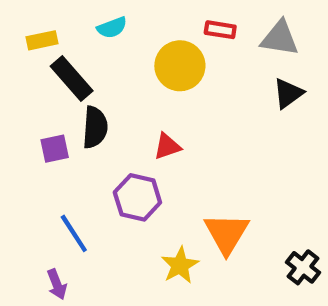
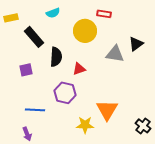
gray triangle: (280, 38) -> (115, 54), moved
yellow rectangle: (42, 40) -> (11, 18), moved
black semicircle: (95, 127) -> (56, 57), moved
blue line: (74, 233) -> (35, 110), turned -54
yellow star: (180, 265) -> (85, 125), turned 30

